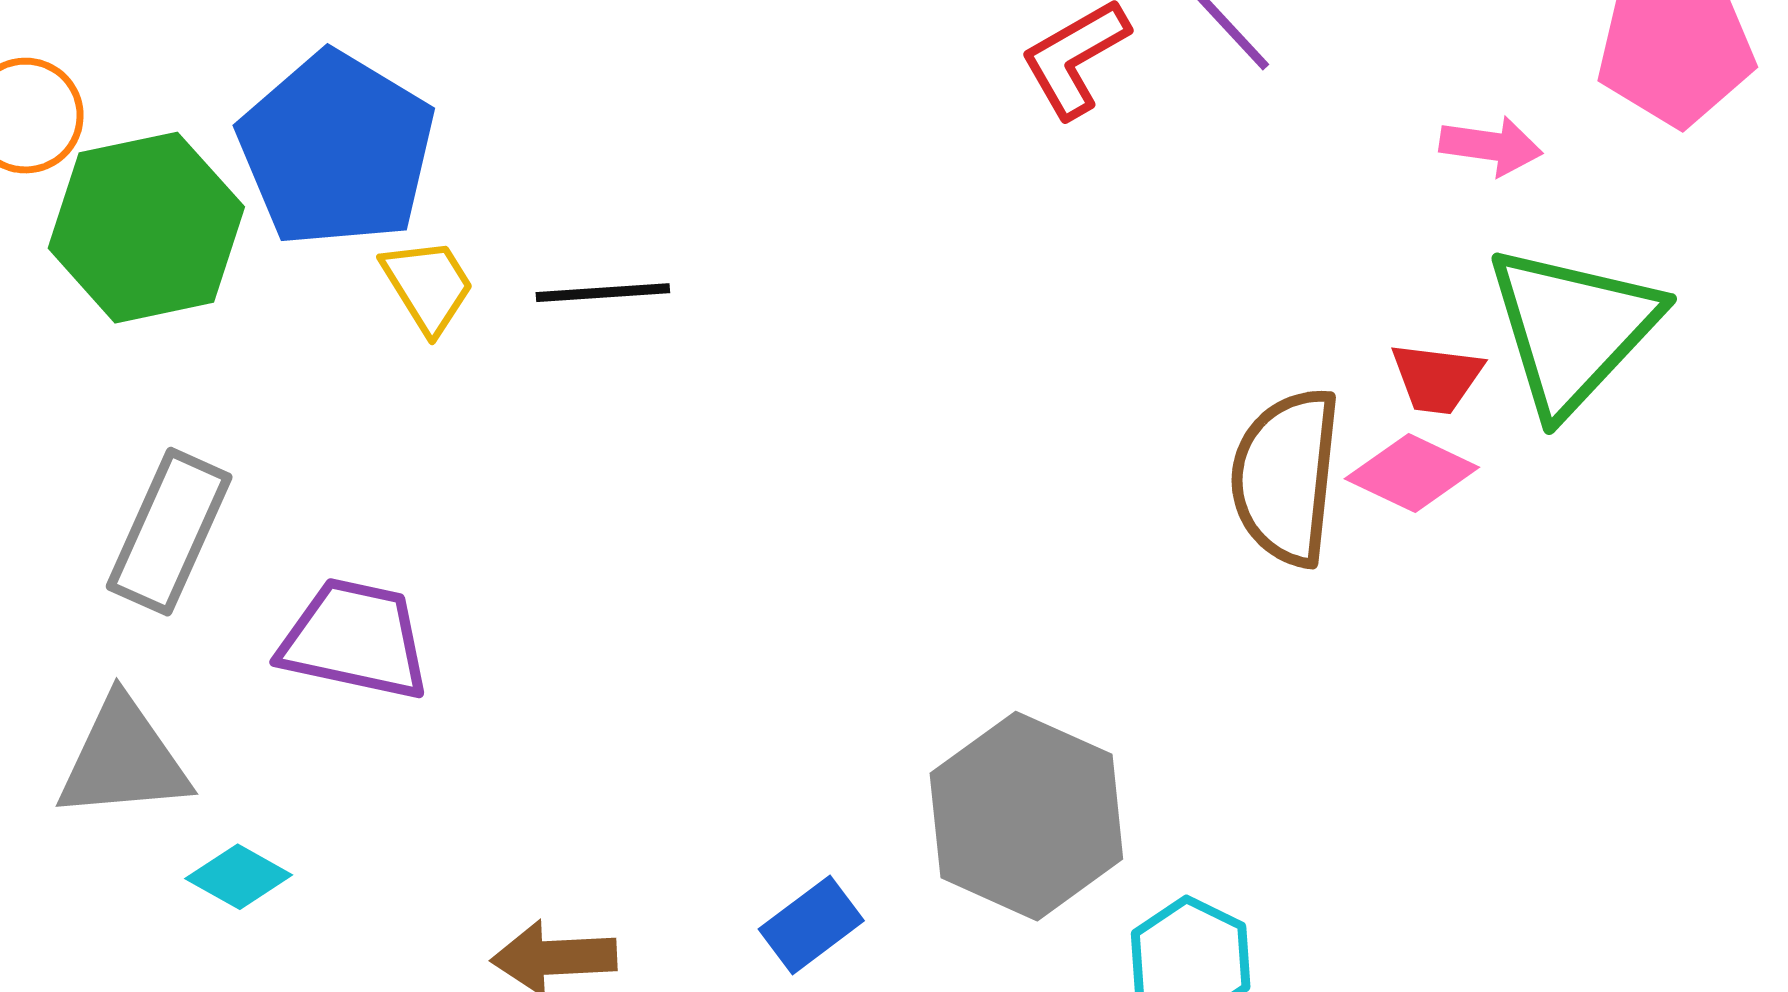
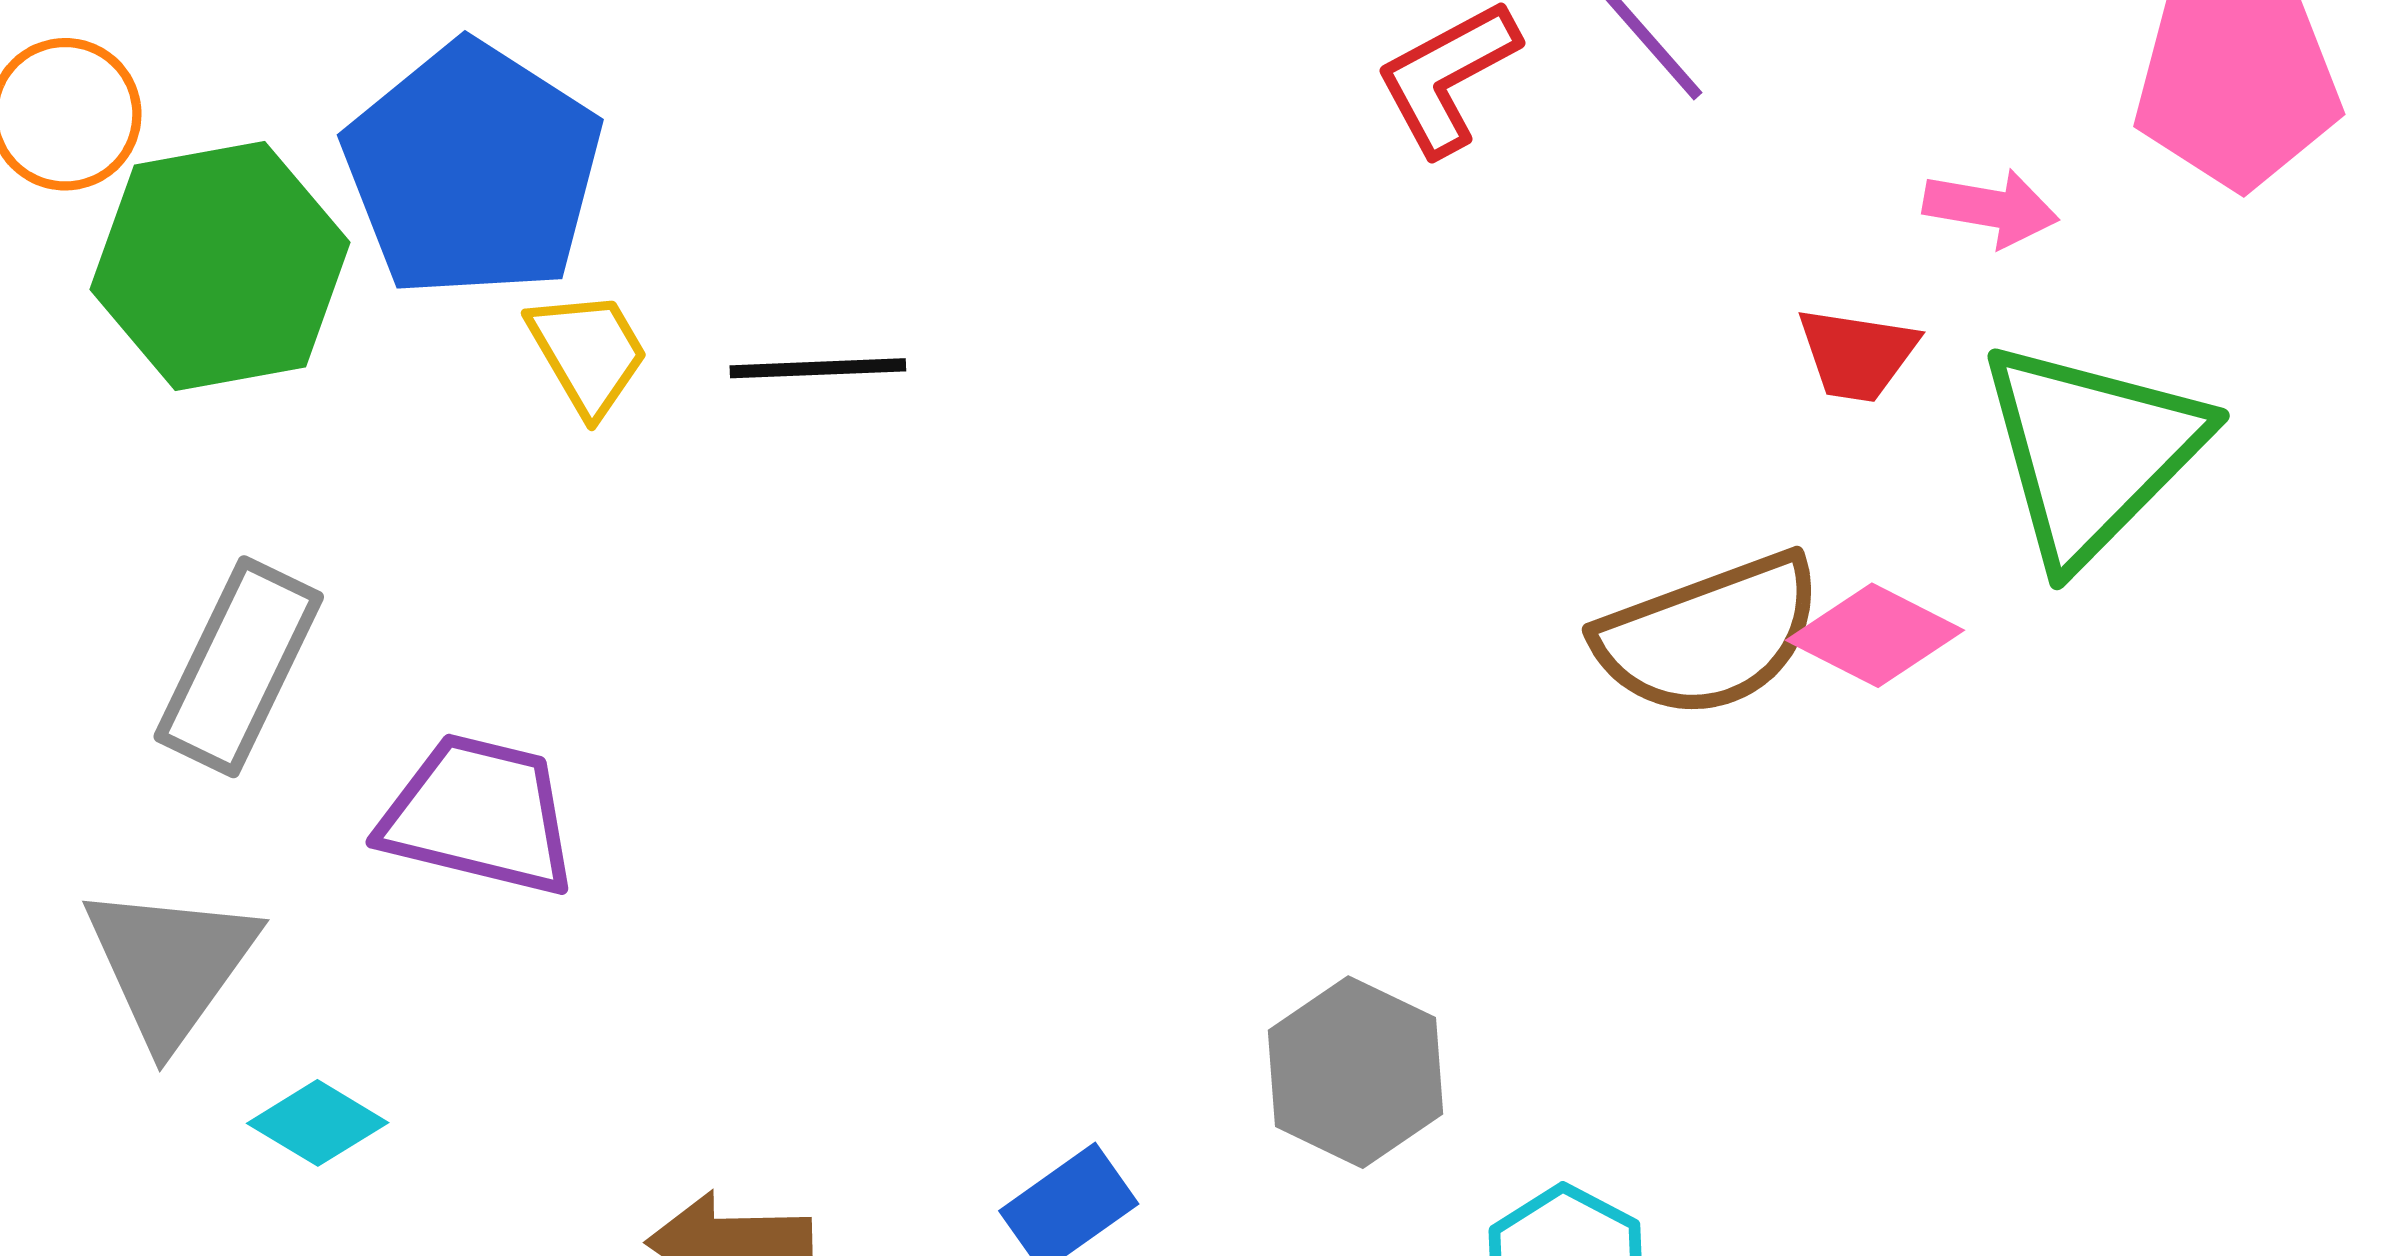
red trapezoid: (1437, 378) -> (1857, 354), moved
brown semicircle: (1286, 477) -> (1709, 635), turned -118
gray triangle: (123, 759) -> (170, 964), turned -51
gray hexagon: (1026, 816) -> (1356, 1072), size x0.7

